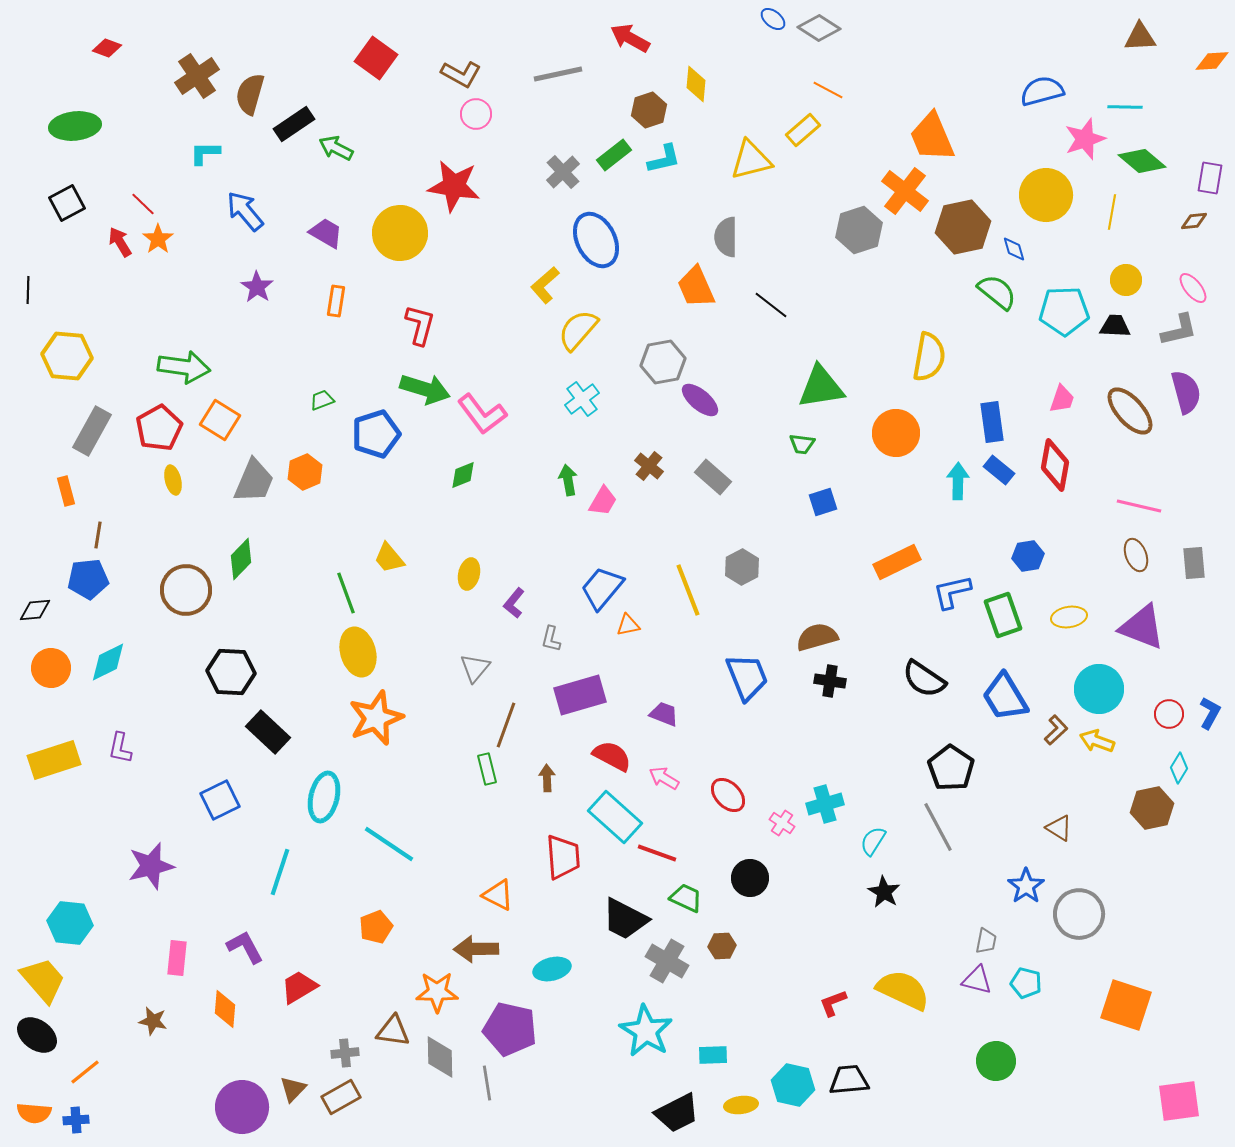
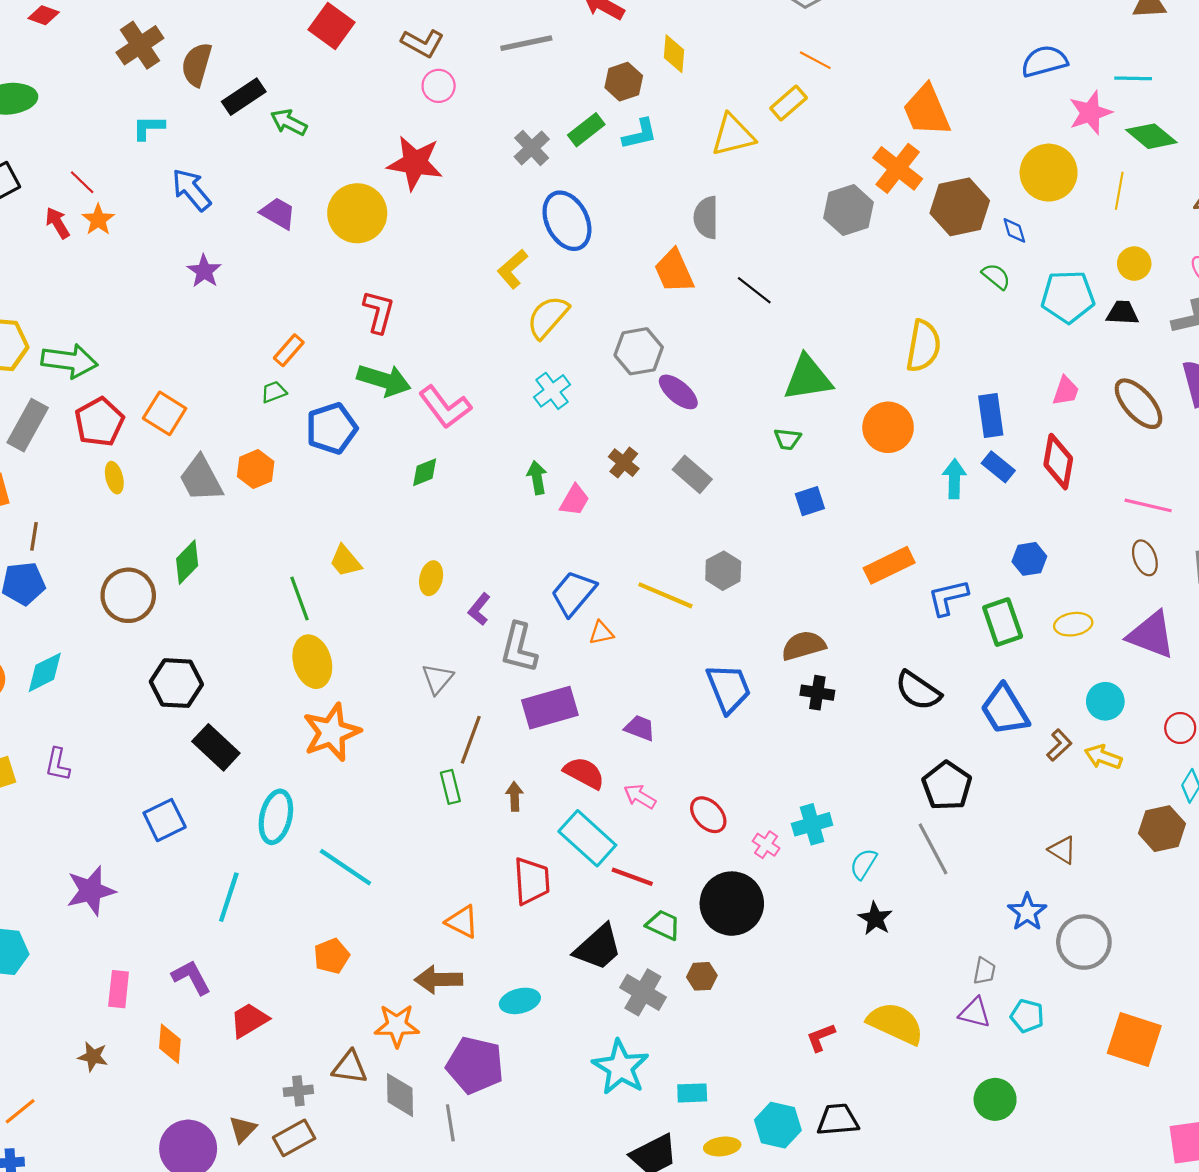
green semicircle: (997, 292) -> (996, 276), size x0.7
orange rectangle: (336, 301) -> (289, 350), moved, turned 32
green arrow: (184, 367) -> (69, 361), moved
gray trapezoid: (254, 481) -> (201, 479), turned 129
yellow line: (688, 590) -> (665, 595), turned -46
gray L-shape: (551, 639) -> (519, 648), size x1.8
cyan circle: (1099, 689) -> (1105, 701), size x0.7
black circle: (750, 878) -> (732, 904), size x1.6
black trapezoid: (625, 919) -> (598, 947), turned -69

